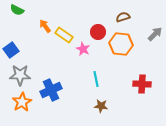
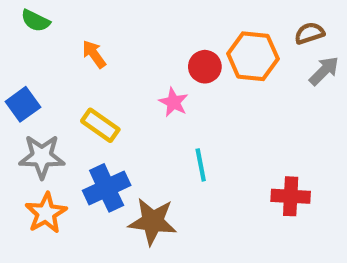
brown semicircle: (123, 17) -> (309, 33), moved
yellow rectangle: (64, 35) -> (100, 125), moved
orange hexagon: (121, 44) -> (253, 56), moved
red cross: (142, 84) -> (291, 196), moved
brown star: (101, 106) -> (153, 221), moved, size x1.6

